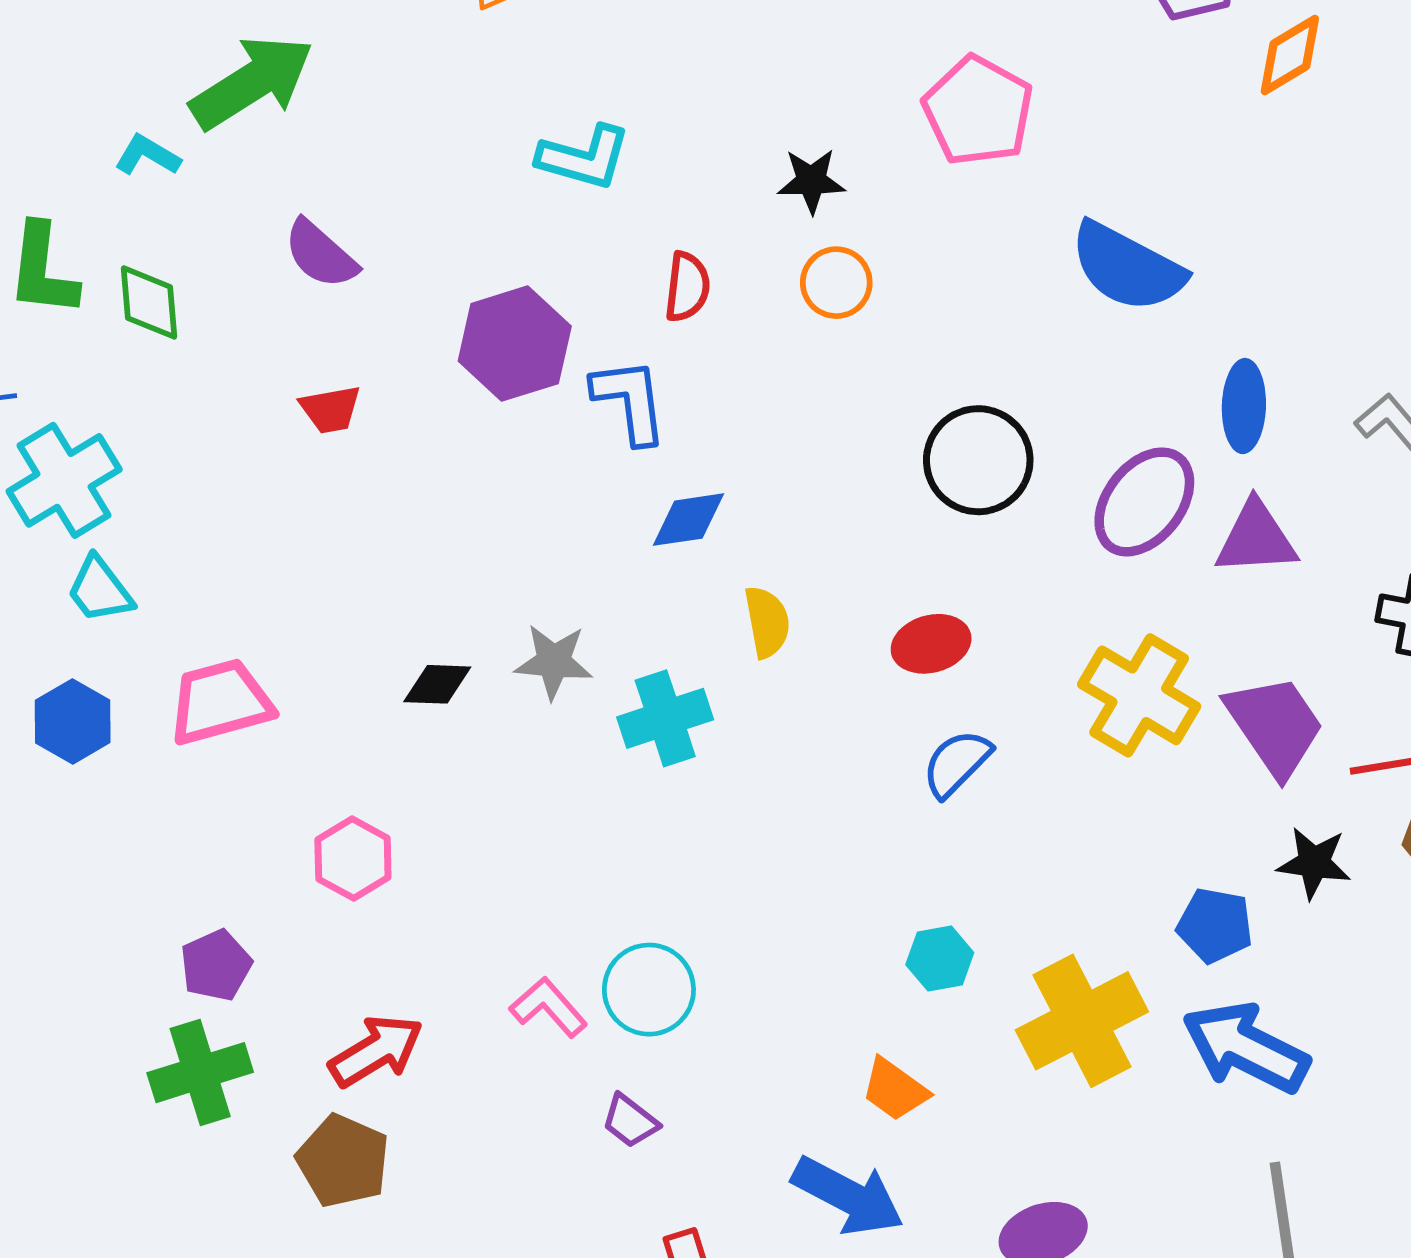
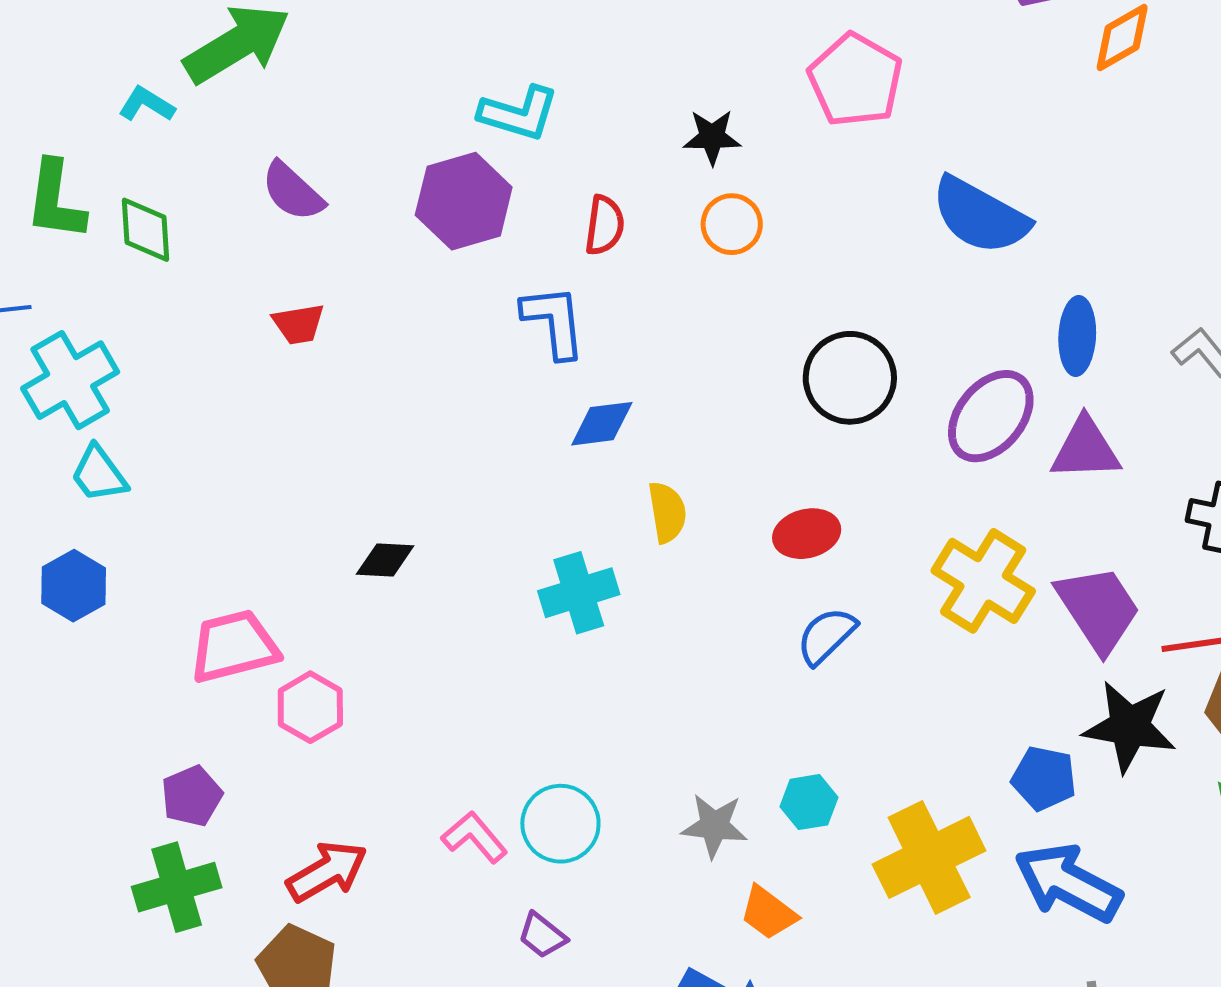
purple hexagon: (515, 344) -> (464, 201), moved
gray star: (554, 662) -> (714, 826), moved
pink trapezoid: (220, 702) -> (234, 646), moved
black star: (1314, 863) -> (1129, 727), size x1.5

